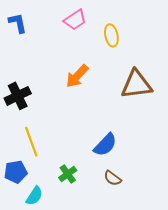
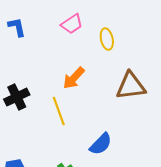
yellow line: (31, 142) -> (59, 111), moved

